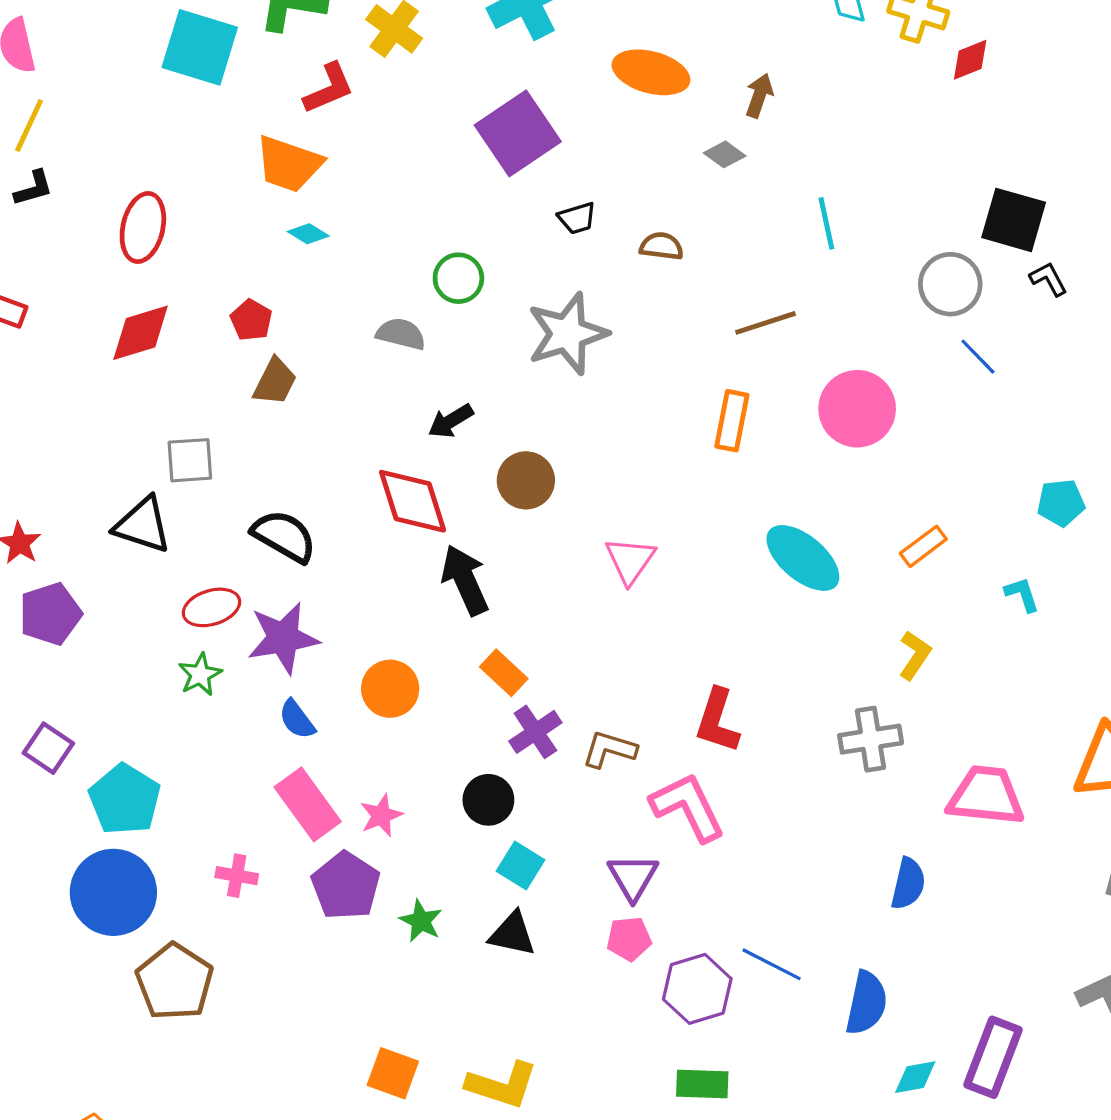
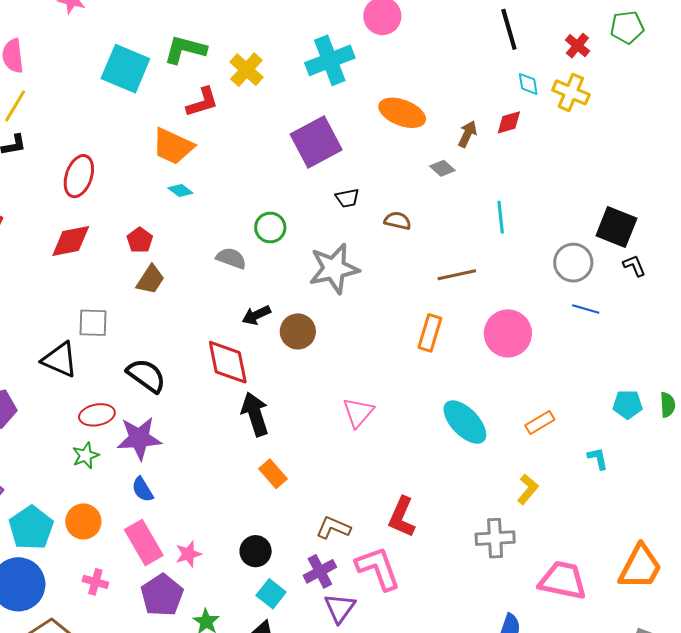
red diamond: (970, 60) -> (509, 122), moved
blue line: (978, 357) -> (586, 309), turned -36
brown circle: (526, 480) -> (298, 331), moved
orange circle: (390, 689) -> (83, 521), moved
purple cross: (535, 732) -> (320, 571), moved

